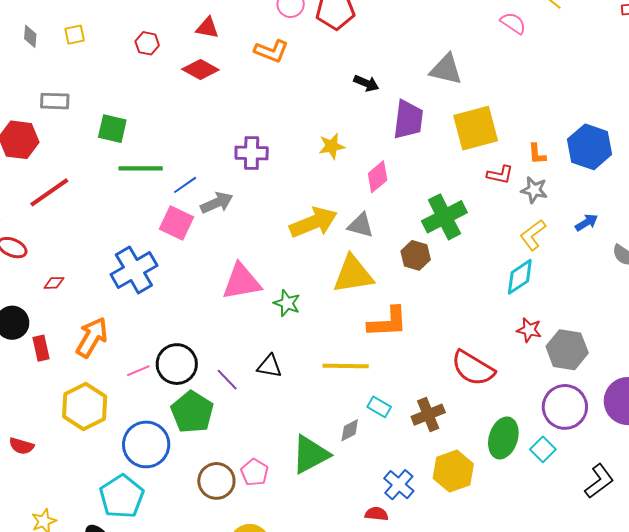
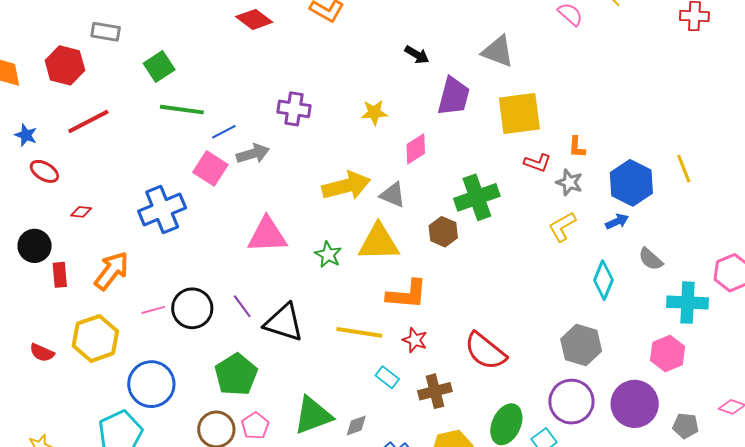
green square: (112, 129) -> (159, 66), turned 36
blue hexagon: (590, 147) -> (631, 183), moved
cyan diamond: (520, 277) -> (603, 280), moved, turned -42
green star: (287, 303) -> (328, 255), moved
red star: (529, 330) -> (415, 340), moved
black triangle: (269, 366) -> (284, 322), size x1.6
purple line: (227, 380) -> (242, 306), moved
green pentagon: (192, 412) -> (236, 375), moved
gray diamond: (350, 430) -> (356, 426), moved
red semicircle: (22, 446) -> (42, 353), moved

